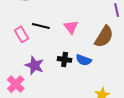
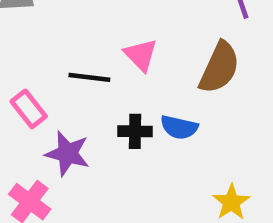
black line: (41, 26) -> (89, 77), moved
pink rectangle: (22, 34) -> (29, 109), moved

